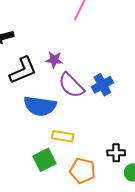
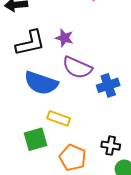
purple semicircle: (71, 85) -> (77, 68), turned -32
blue cross: (102, 85) -> (108, 85), moved

